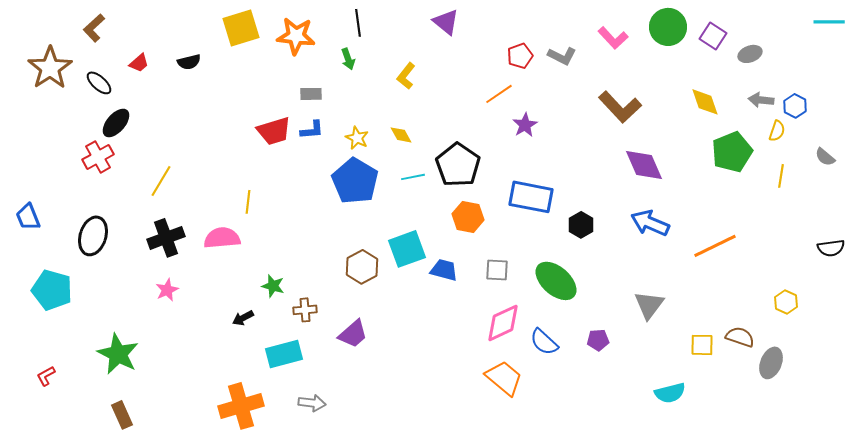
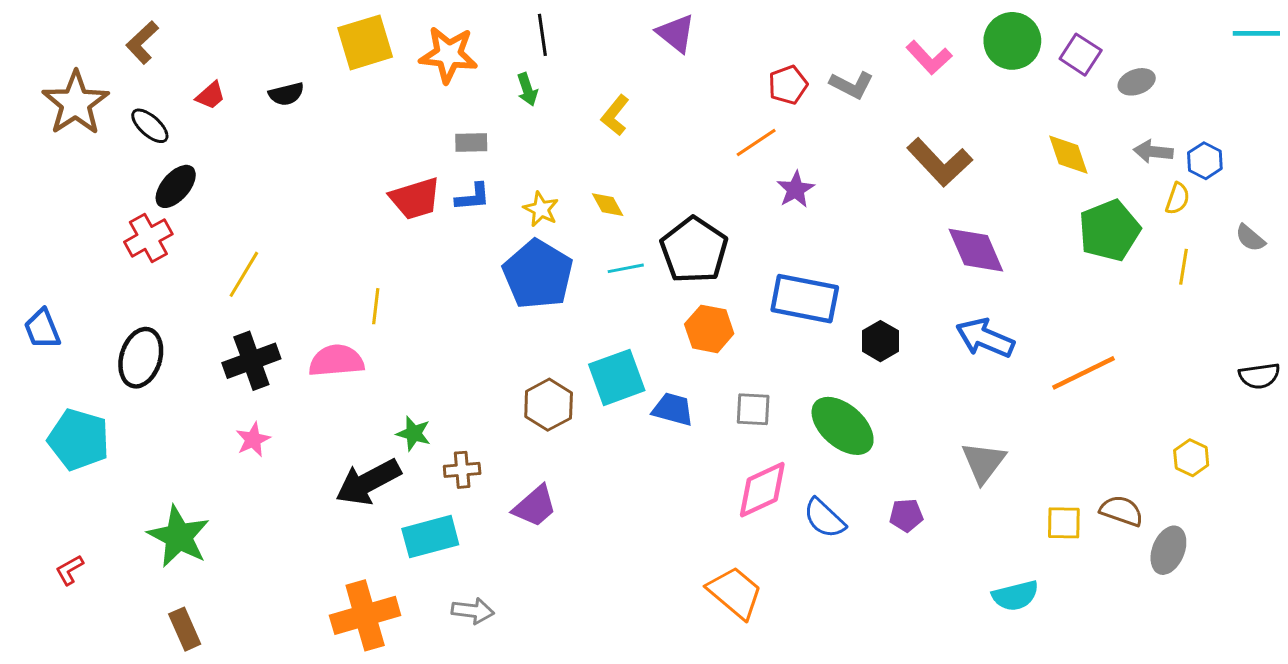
black arrow: (243, 318) -> (368, 482), size x2.0
orange trapezoid: (504, 378) -> (735, 593), moved

